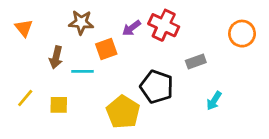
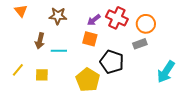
orange triangle: (24, 28) -> (21, 11), moved
orange circle: (242, 34) -> (146, 24), moved
orange square: (106, 49) -> (90, 39), moved, turned 35
cyan arrow: (214, 101) -> (166, 72), moved, size x1.6

